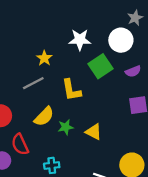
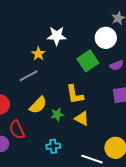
white star: (80, 40) -> (57, 36), moved
yellow L-shape: (71, 90) -> (75, 94), moved
cyan cross: (52, 165) -> (53, 146), moved

